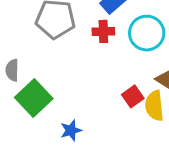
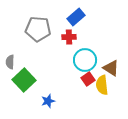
cyan circle: (147, 33) -> (85, 60), moved

